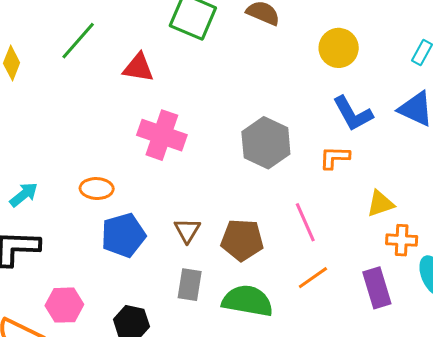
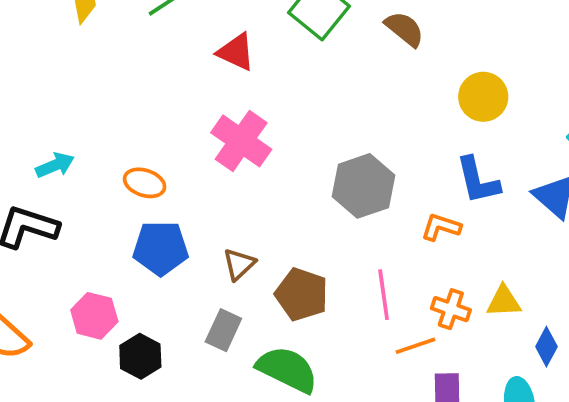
yellow triangle: (380, 204) -> (504, 301), moved
orange cross: (402, 240) -> (451, 309), moved
orange line: (313, 278) -> (415, 346), moved
pink hexagon: (64, 305) -> (94, 316), moved

